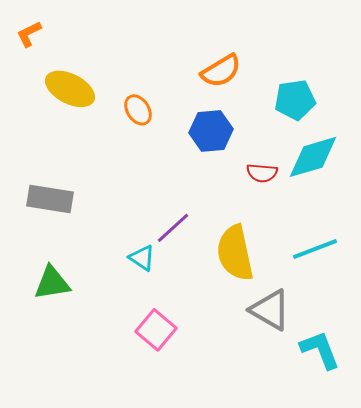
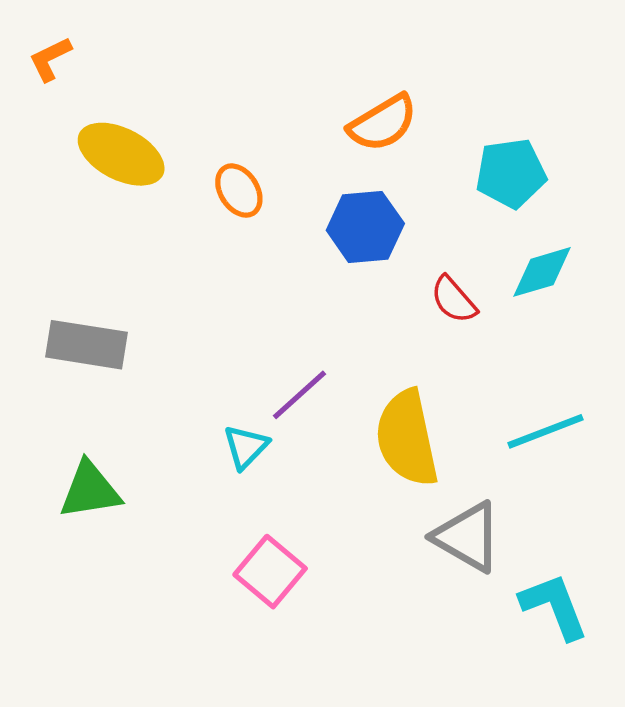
cyan diamond: (313, 157) -> (542, 272), size x0.7
red semicircle: (262, 173) -> (454, 300), turned 44
cyan triangle: (142, 258) -> (246, 447), turned 40

